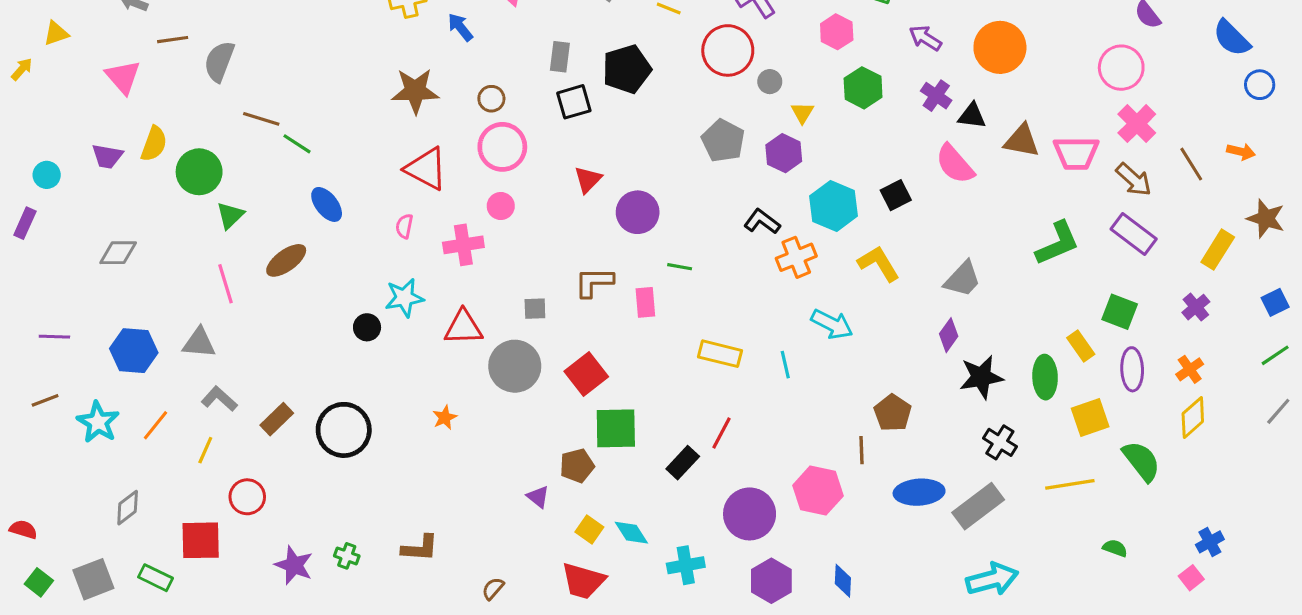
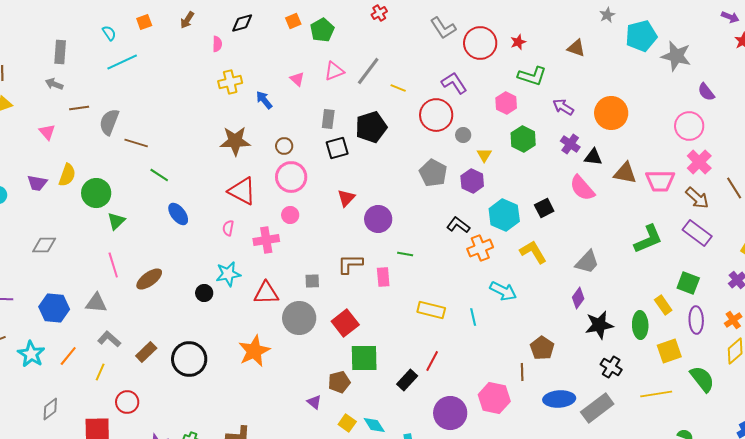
pink triangle: (123, 77) -> (47, 132), size x0.7
brown line: (261, 119) -> (136, 143), moved
brown ellipse: (286, 260) -> (149, 279), moved
orange star: (445, 417) -> (254, 351), size x2.0

